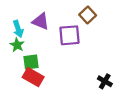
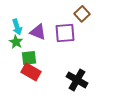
purple triangle: (41, 21) -> (38, 32), moved
black cross: (105, 81) -> (77, 80), moved, size x1.5

